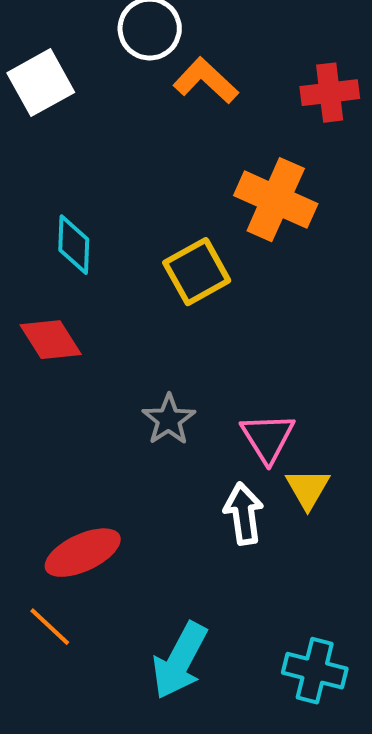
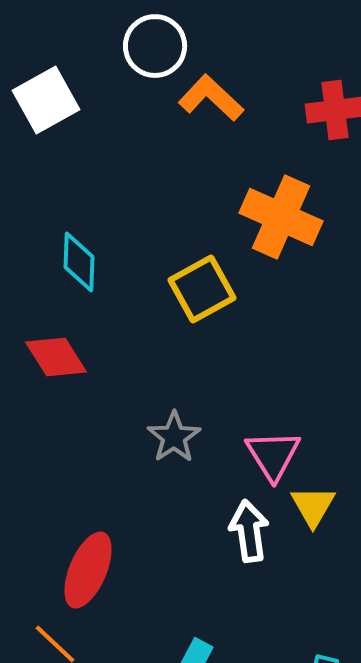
red ellipse: (83, 553) -> (88, 570), turned -42

